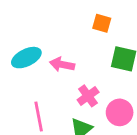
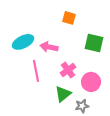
orange square: (102, 23) -> (69, 18), moved
pink line: (39, 117) -> (36, 71), moved

